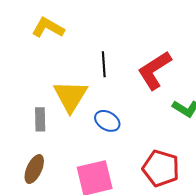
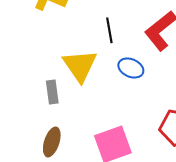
blue ellipse: (107, 121) -> (131, 68), moved

